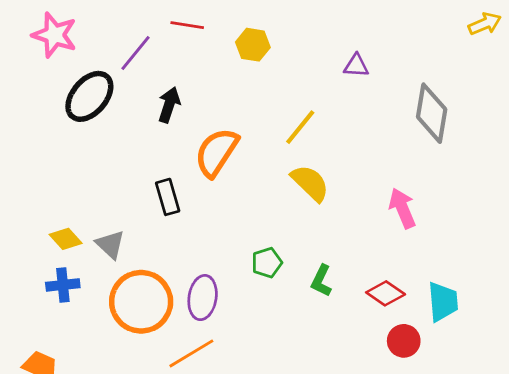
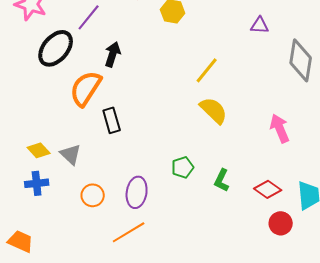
purple triangle: (356, 66) -> (260, 25), moved
orange semicircle: (217, 152) -> (86, 88), moved
orange circle: (141, 302) -> (93, 195), size x0.5

